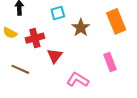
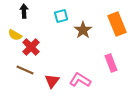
red cross: (35, 38) -> (31, 47), moved, turned -30
red triangle: (55, 56) -> (52, 81), moved

